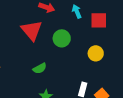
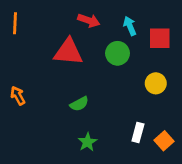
red triangle: (32, 30) -> (68, 52), turned -45
green circle: (62, 38) -> (117, 53), moved

